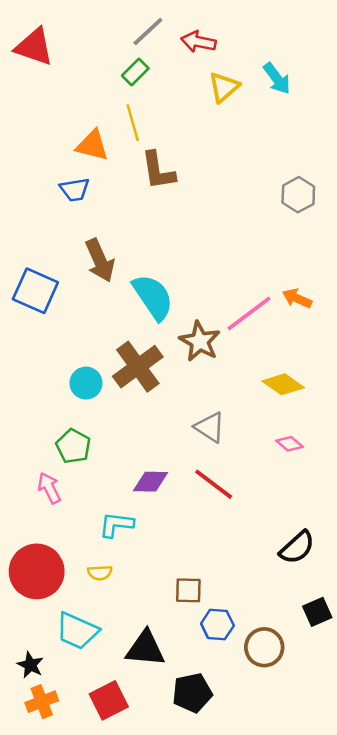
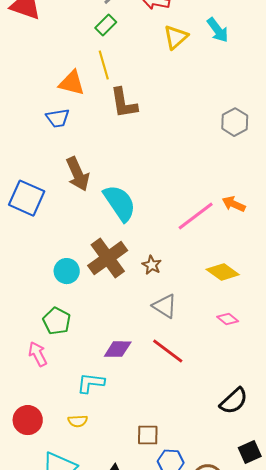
brown star: (200, 341) -> (152, 265), moved, size x0.6
red circle: (37, 571) -> (28, 420), size x0.7

